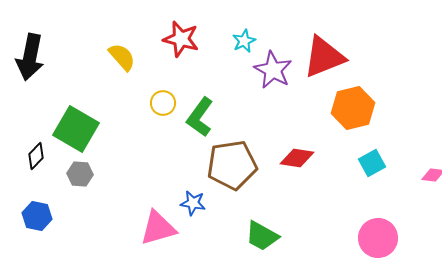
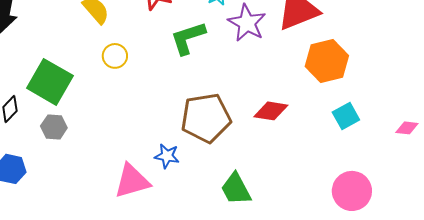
yellow circle: (163, 103) -> (115, 56), moved
green L-shape: (200, 117) -> (188, 38), moved, turned 36
green trapezoid: (262, 236) -> (236, 189), turned 33

